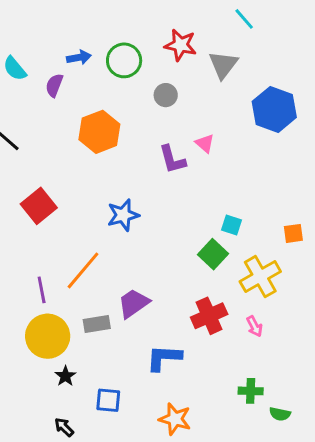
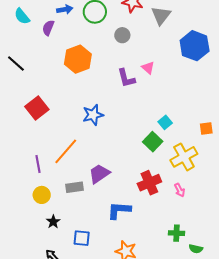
cyan square: (232, 225) -> (165, 122), turned 32
yellow circle: (48, 336) -> (42, 195), size x0.6

